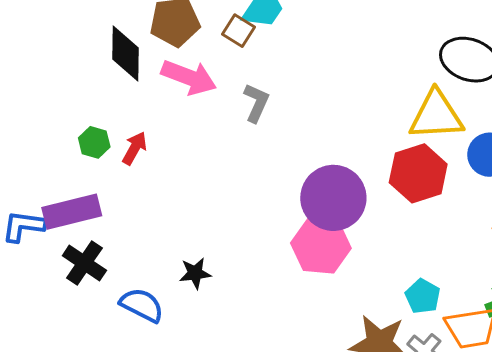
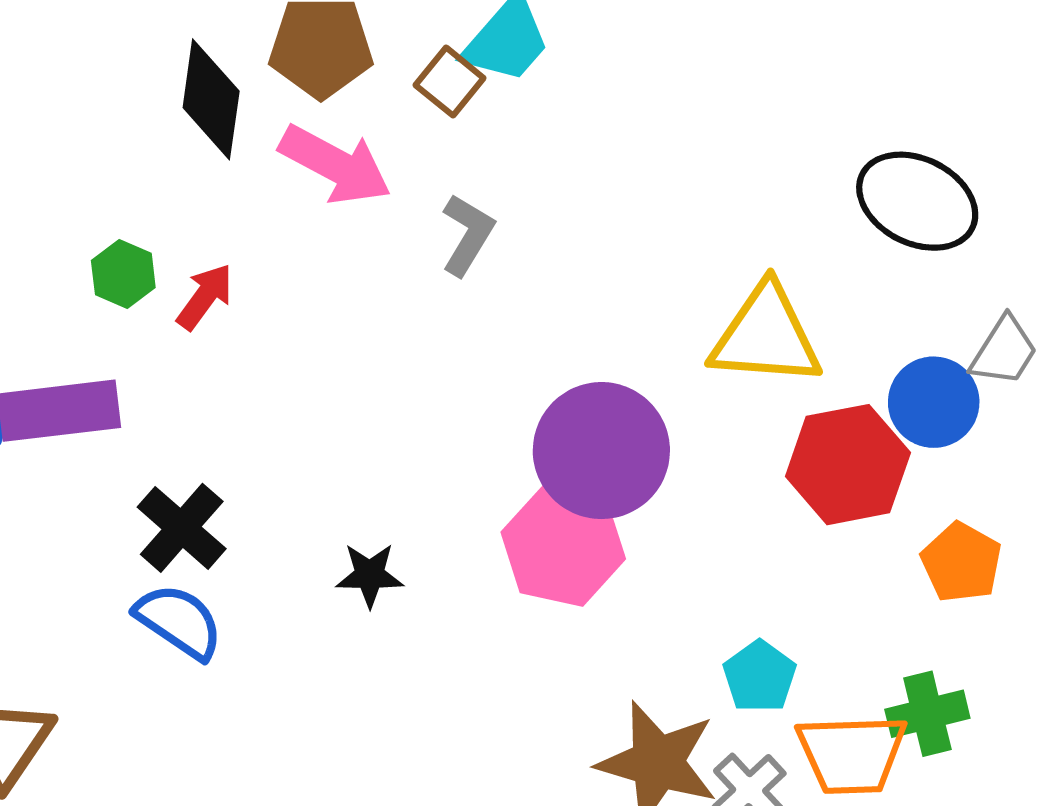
yellow triangle: (436, 115) -> (766, 336), moved
red hexagon: (418, 173) -> (848, 465), moved
black cross: (84, 263) -> (182, 528), moved
black star: (195, 273) -> (370, 575), moved

